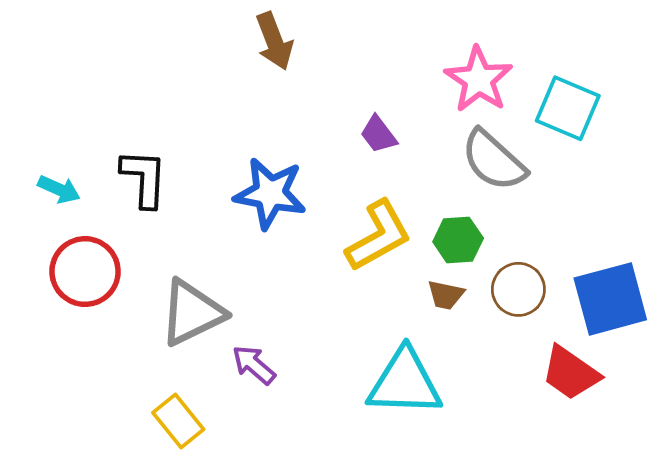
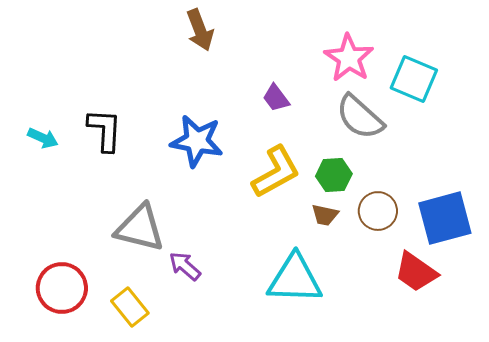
red circle: (85, 272) -> (62, 288), moved
gray triangle: (192, 313) -> (140, 228), turned 40

